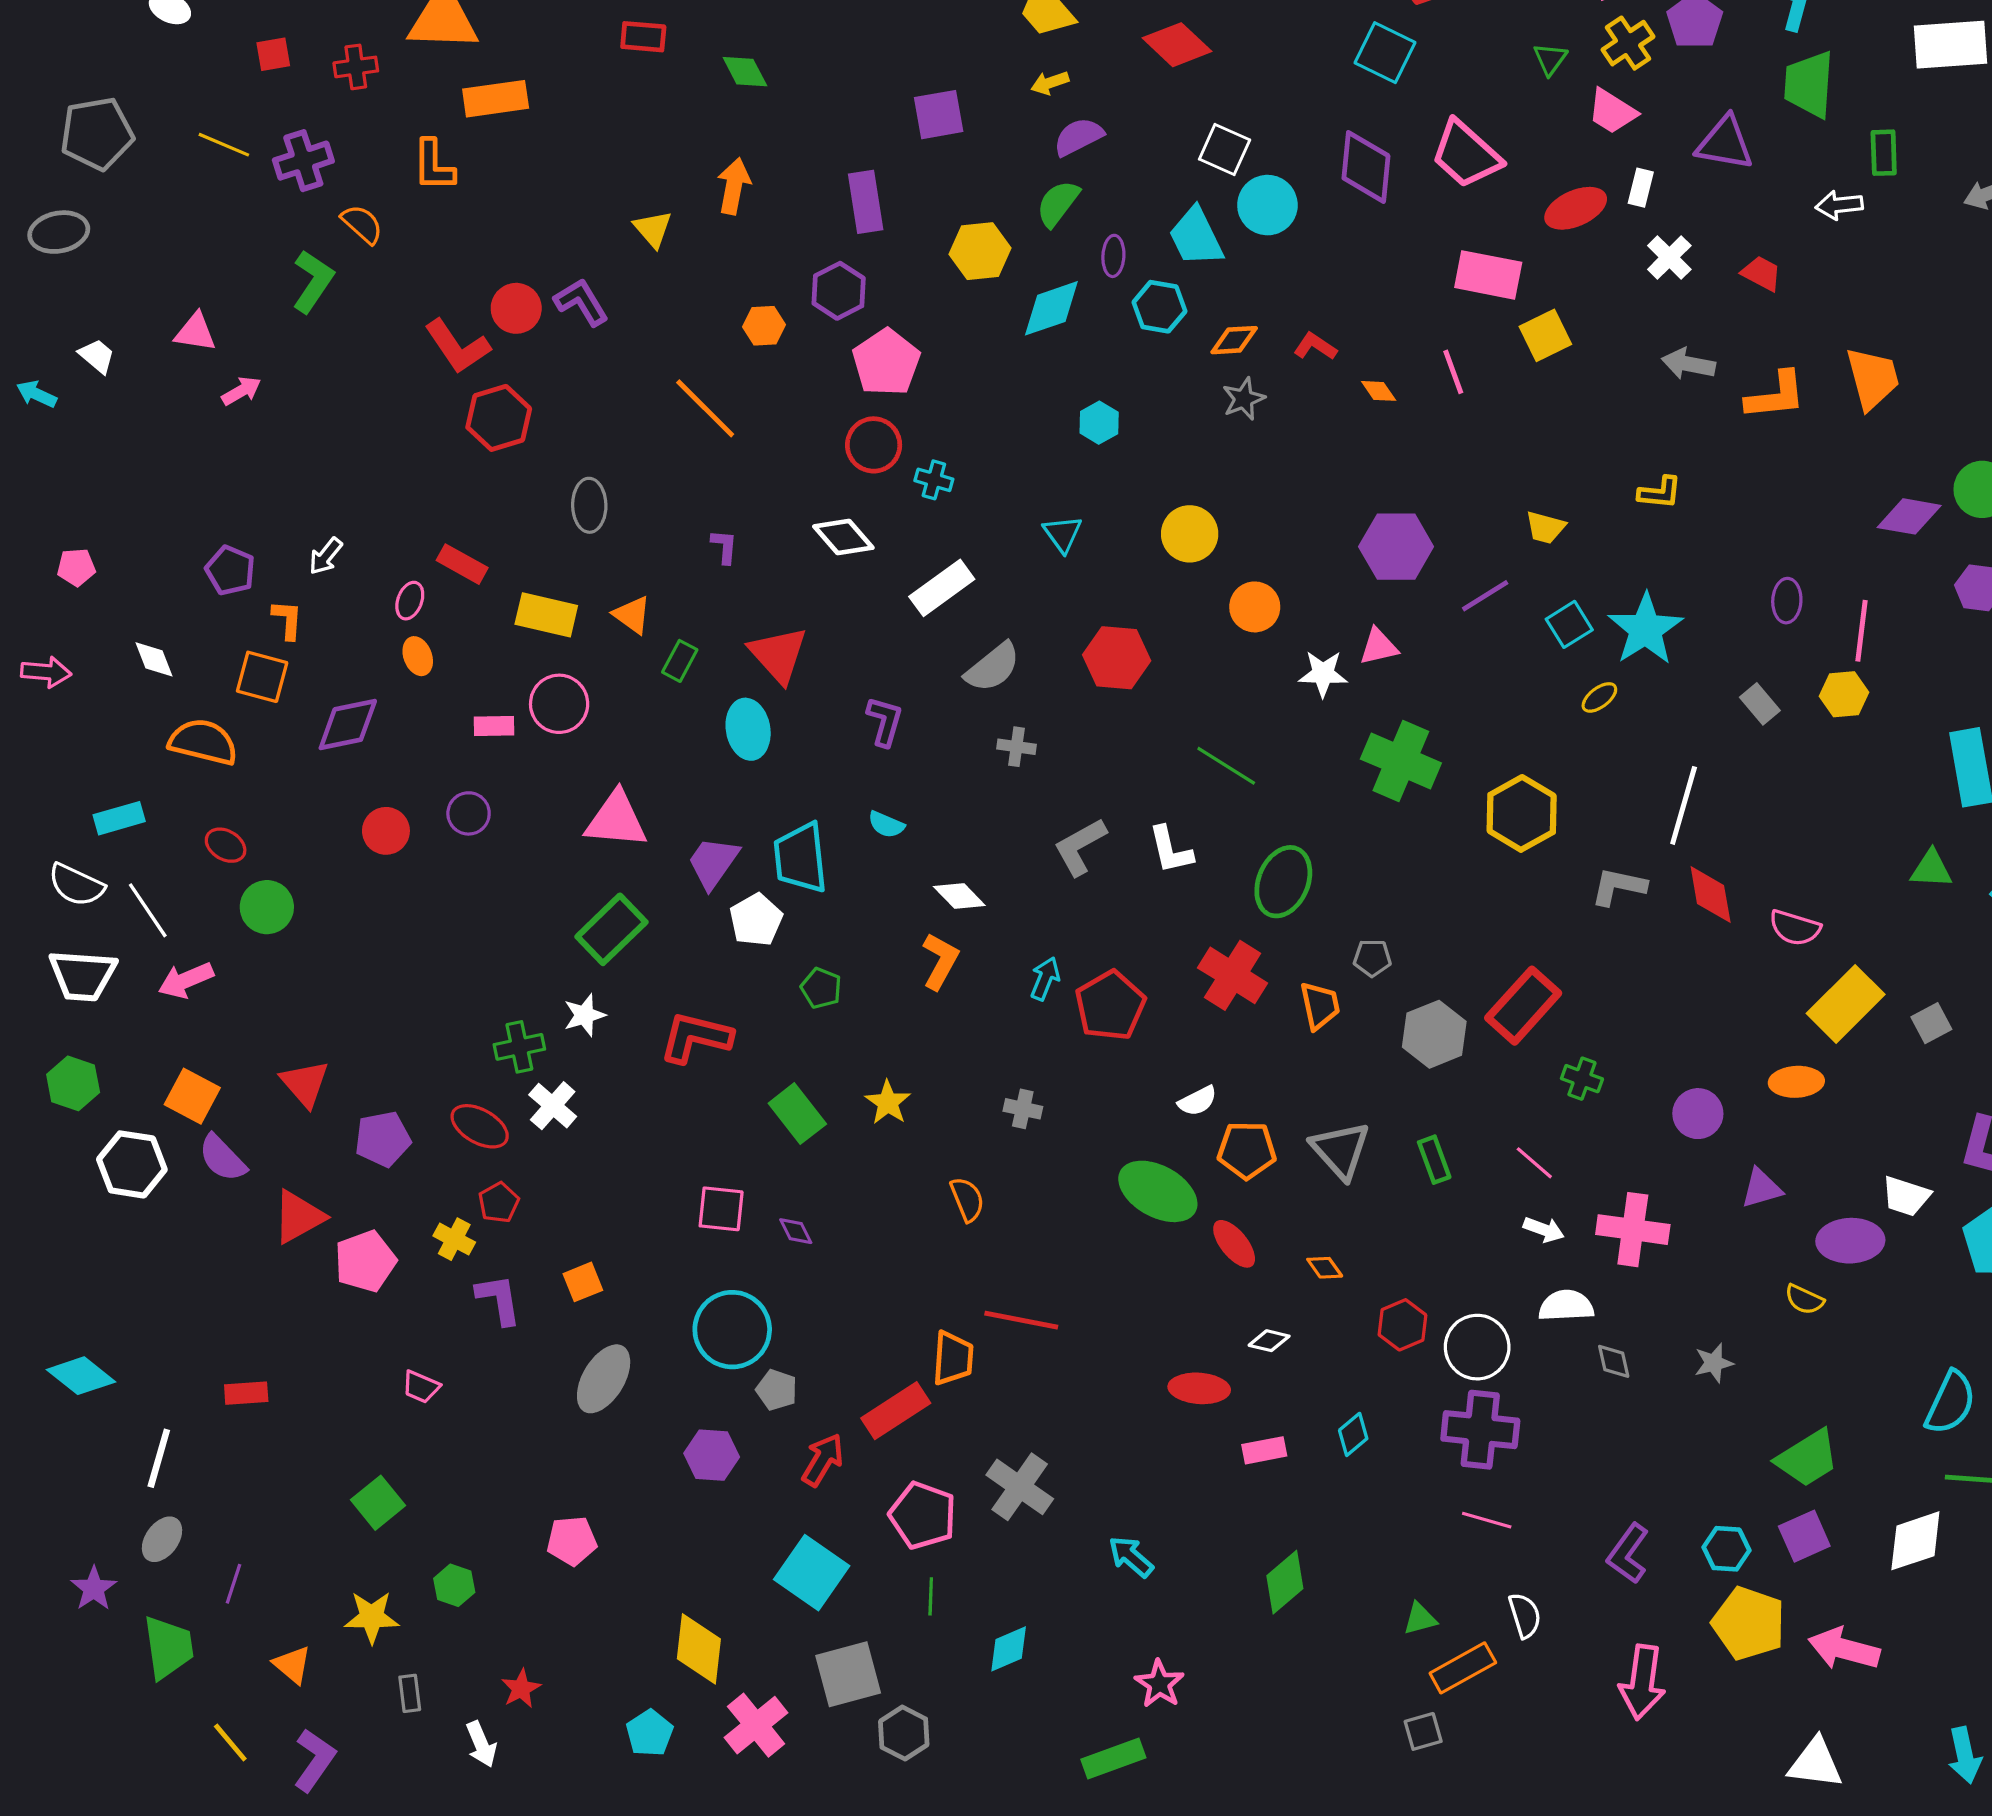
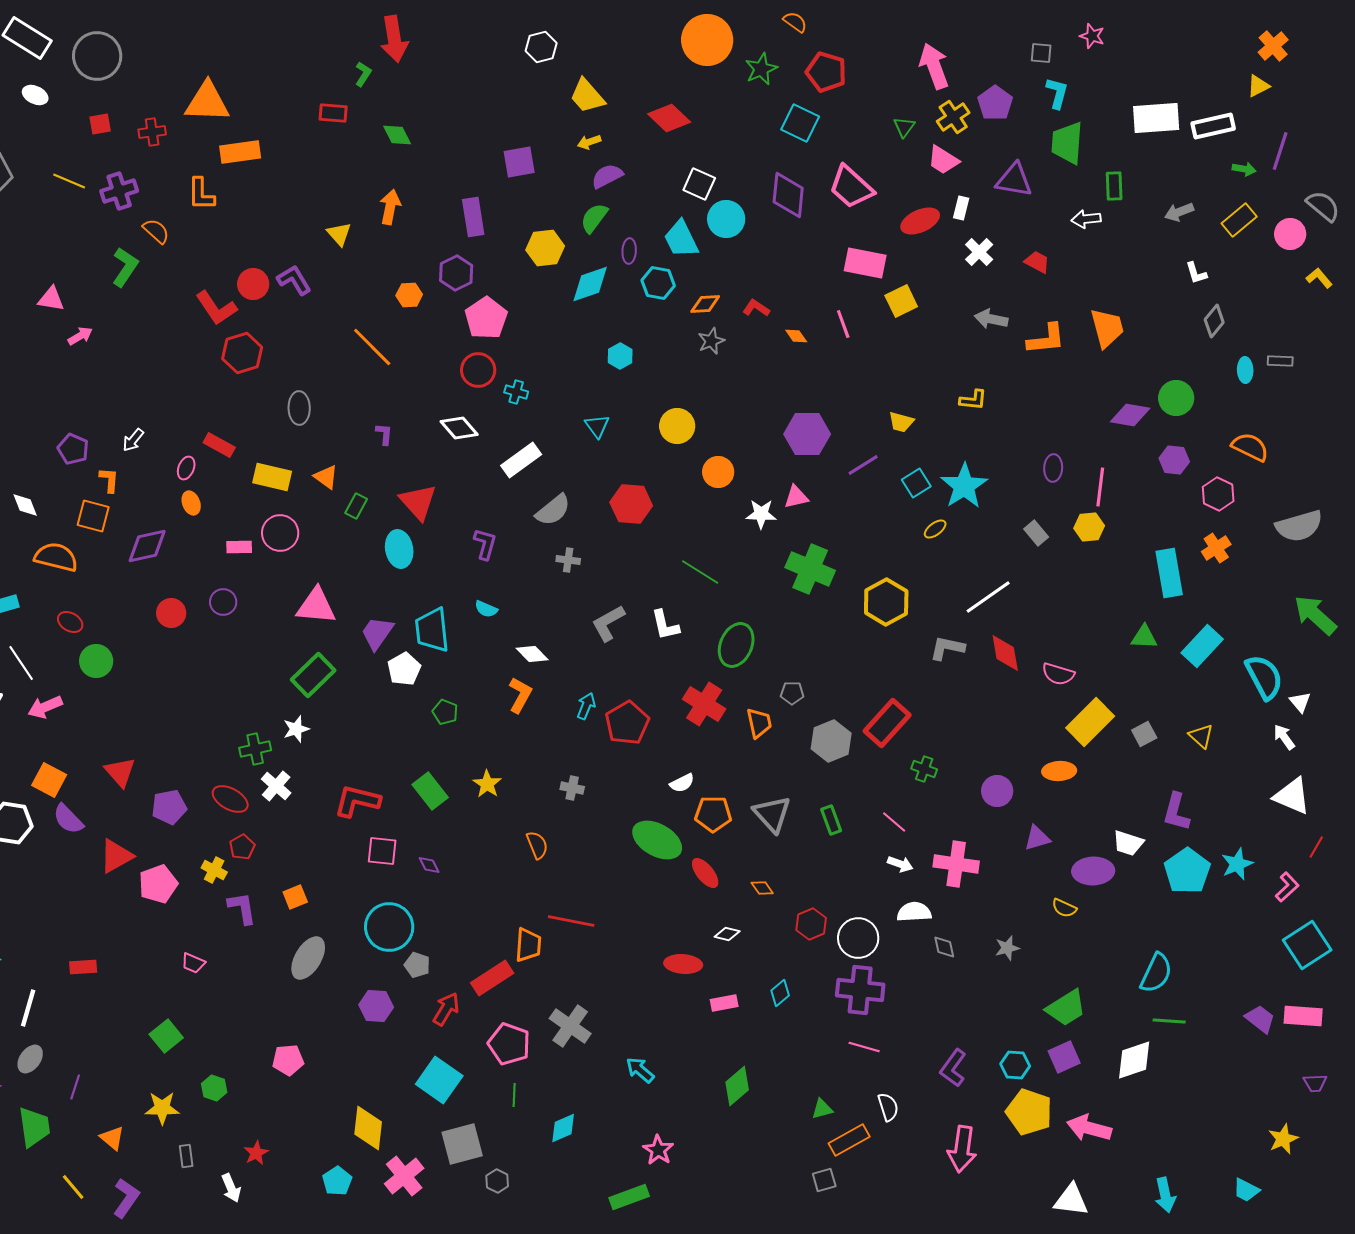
white line: (1684, 805) -> (988, 597), turned 39
red L-shape: (696, 1037) -> (357, 801), moved
gray hexagon: (904, 1733) -> (497, 1181), size x0.7

